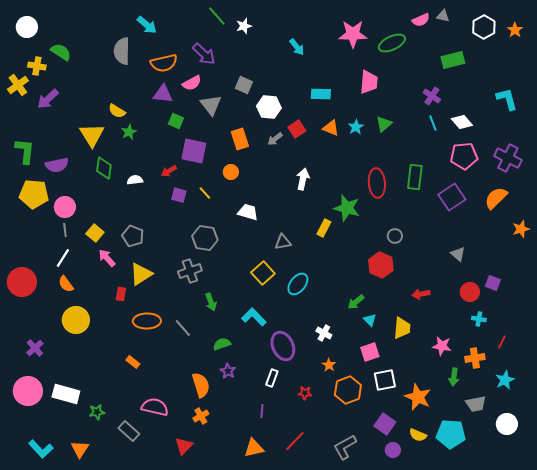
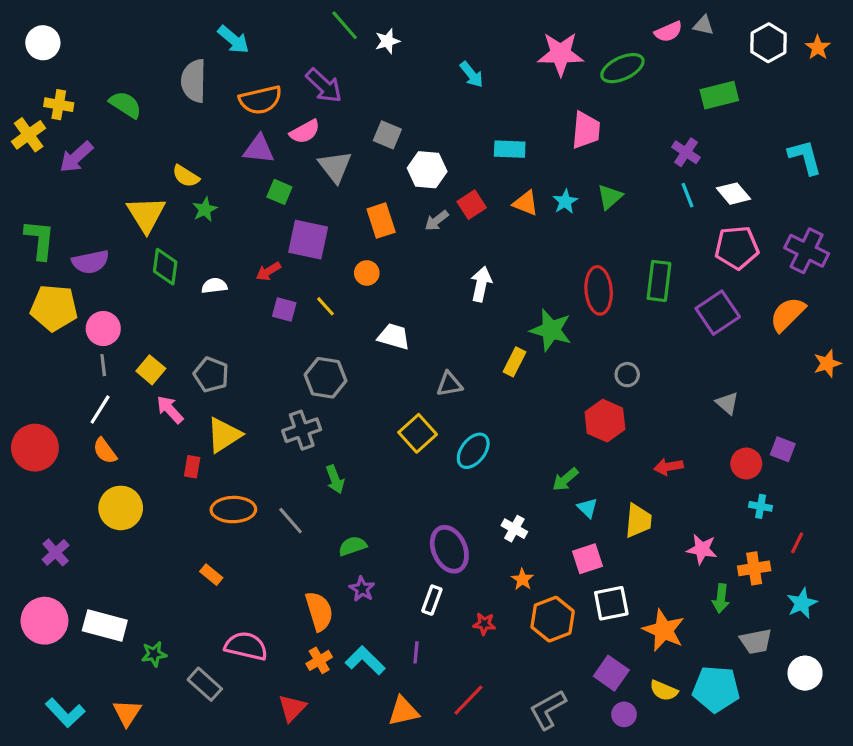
green semicircle: (61, 52) -> (125, 105), moved
cyan L-shape: (254, 317) -> (365, 660), moved

